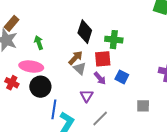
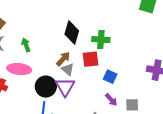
purple arrow: (100, 78) -> (111, 100), moved
black circle: (40, 87) -> (46, 87), moved
purple triangle: (87, 96) -> (65, 87), moved, size x1.5

